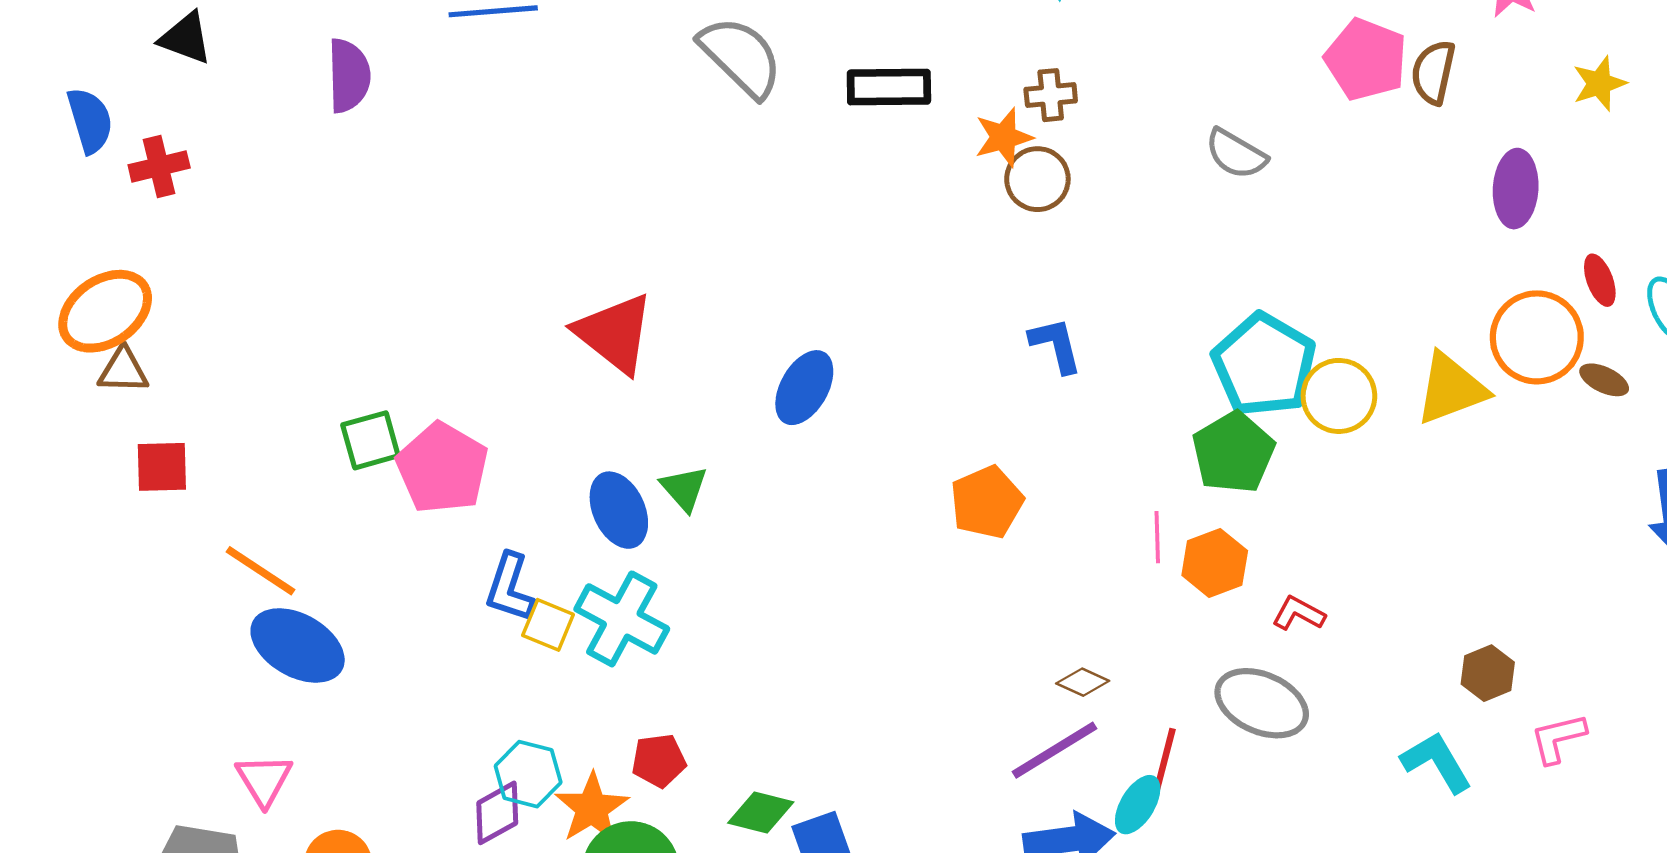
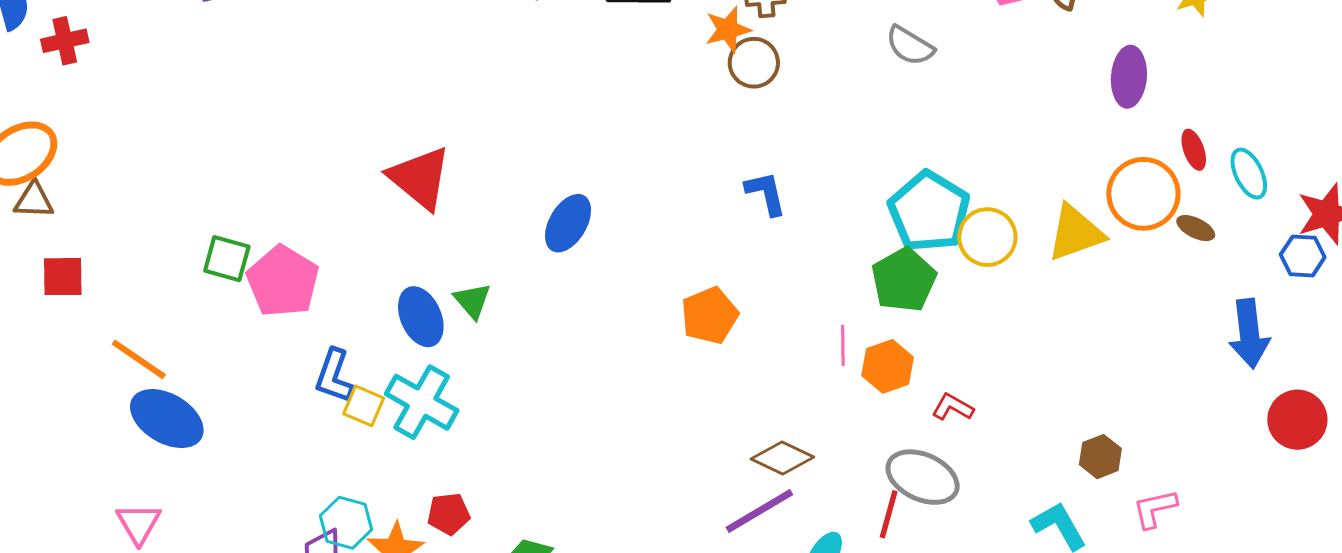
green square: (370, 440) -> (227, 259), turned 30
brown diamond: (1083, 682) -> (782, 458), size x1.5
red line: (1165, 759) -> (889, 514), moved

